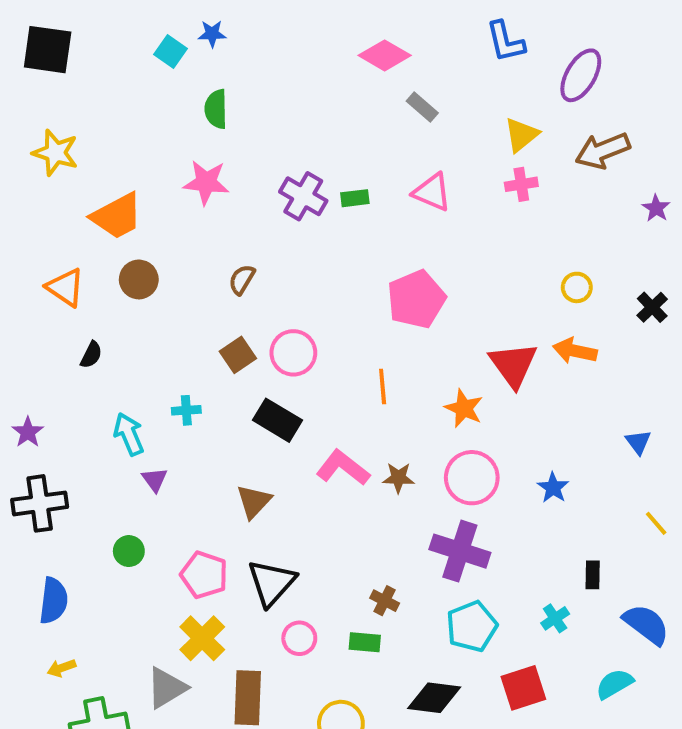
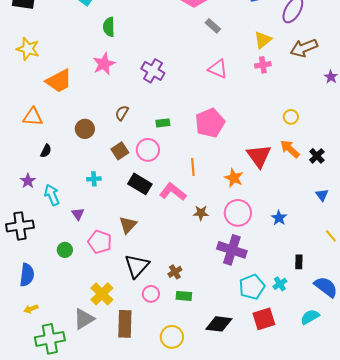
pink star: (206, 182) -> (104, 64), turned -30
green rectangle: (355, 198) -> (163, 123), moved
brown circle: (139, 279) -> (85, 129), moved
orange triangle: (65, 287) -> (33, 117), turned -30
black cross: (652, 307) -> (317, 156), moved
orange arrow: (575, 351) -> (290, 149), turned 30
purple star: (28, 432) -> (28, 181), moved
cyan arrow: (129, 434) -> (52, 195), moved
pink L-shape: (343, 468) -> (173, 192), moved
pink pentagon: (204, 575) -> (100, 242), moved
brown cross: (385, 601) -> (175, 272), moved, turned 32
cyan pentagon: (472, 626) -> (252, 287), moved

